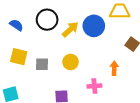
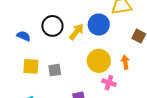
yellow circle: (71, 62) -> (99, 61), moved, size x1.5
pink cross: (94, 86) -> (109, 83), turned 32

